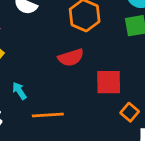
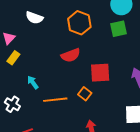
orange square: (130, 112) -> (85, 94), moved

